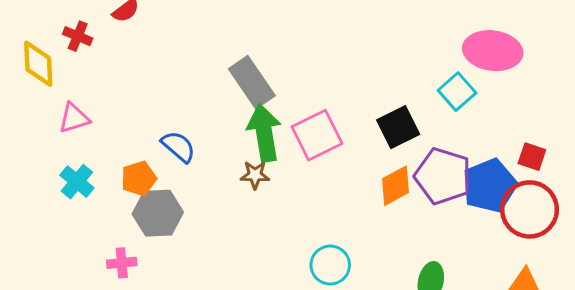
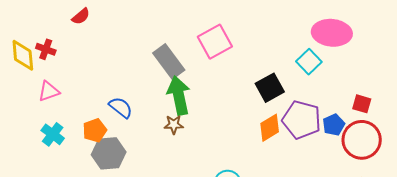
red cross: (78, 36) -> (46, 49), moved
pink square: (317, 135) -> (215, 42), moved
blue pentagon: (489, 186) -> (334, 125), size x0.6

